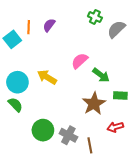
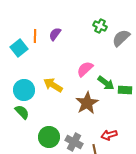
green rectangle: (120, 95) -> (125, 90), moved
brown star: (94, 104) -> (87, 103), moved
red arrow: (115, 127) -> (109, 135), moved

